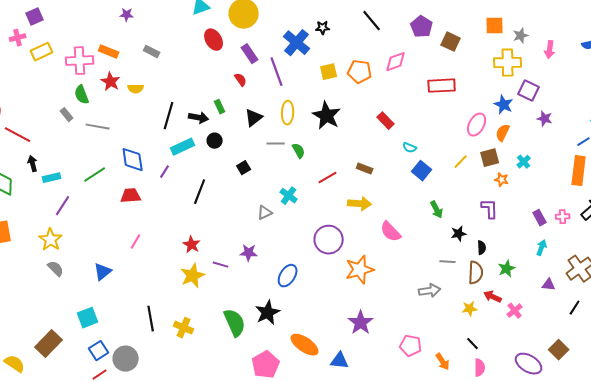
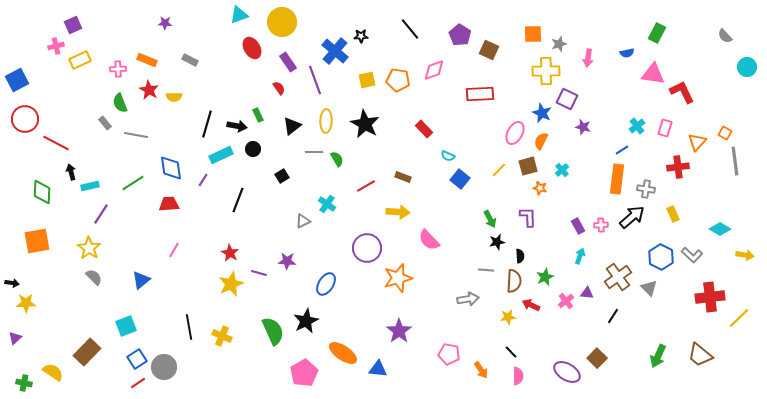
pink cross: (80, 61) -> (118, 69), size x0.6
green arrow: (437, 210) -> (490, 219), moved
pink cross: (515, 311) -> (566, 301), moved

